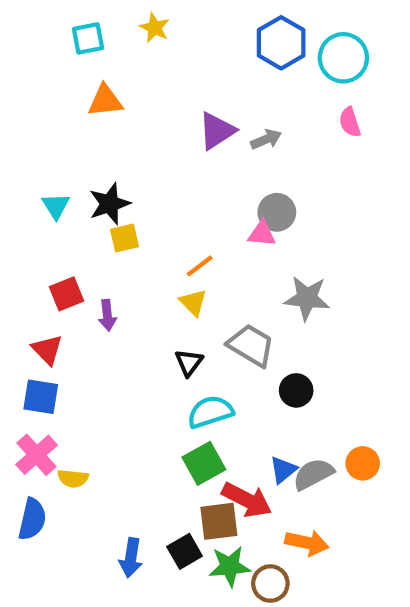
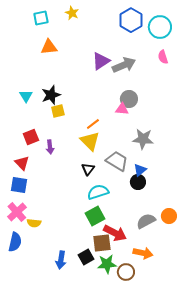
gray arrow: (266, 139) -> (124, 65), size x1.6
yellow triangle: (193, 302) -> (90, 141), size x1.5
blue triangle: (283, 470) -> (140, 170), moved

